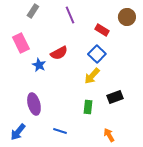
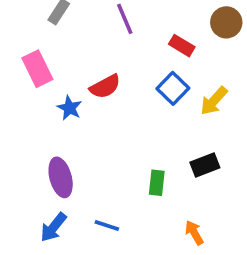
yellow arrow: (92, 76) -> (214, 101), moved
blue arrow: (18, 132) -> (53, 227), moved

